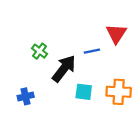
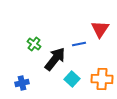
cyan square: (84, 92) -> (72, 79), turned 35

